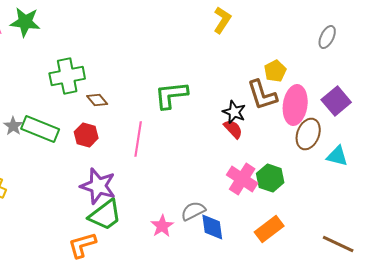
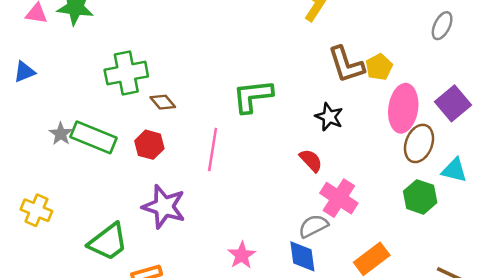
brown L-shape: (262, 95) -> (346, 65), moved
red semicircle: (233, 129) -> (311, 160), moved
green hexagon: (270, 178) -> (420, 197), moved
gray semicircle: (193, 211) -> (313, 226), moved
green trapezoid: (105, 215) -> (108, 242), moved

